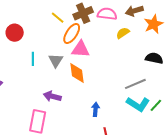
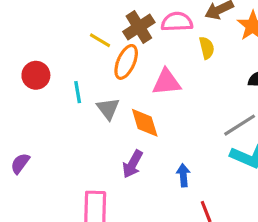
yellow semicircle: (123, 33) -> (207, 48), turned 120
pink triangle: (81, 49) -> (167, 82), moved
cyan line: (33, 59) -> (78, 92), moved
purple arrow: (52, 96) -> (133, 164), moved, turned -66

